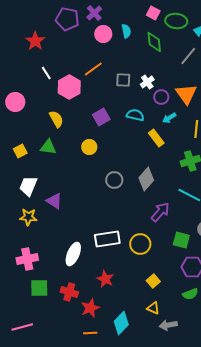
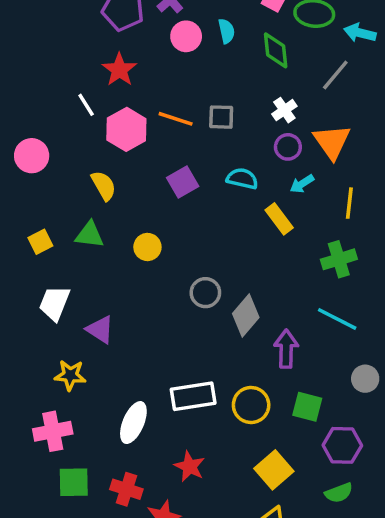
red star: (35, 41) -> (119, 70), moved
orange line: (93, 69) -> (176, 119), moved, turned 54
white cross: (147, 82) -> (284, 110), moved
yellow circle: (89, 147) -> (147, 247), moved
gray diamond: (146, 179) -> (246, 315), moved
purple arrow: (160, 212) -> (286, 349), turned -40
yellow star: (28, 217) -> (70, 375), moved
green square: (181, 240) -> (307, 407), moved
yellow square: (153, 281) -> (274, 470), size x1.5

